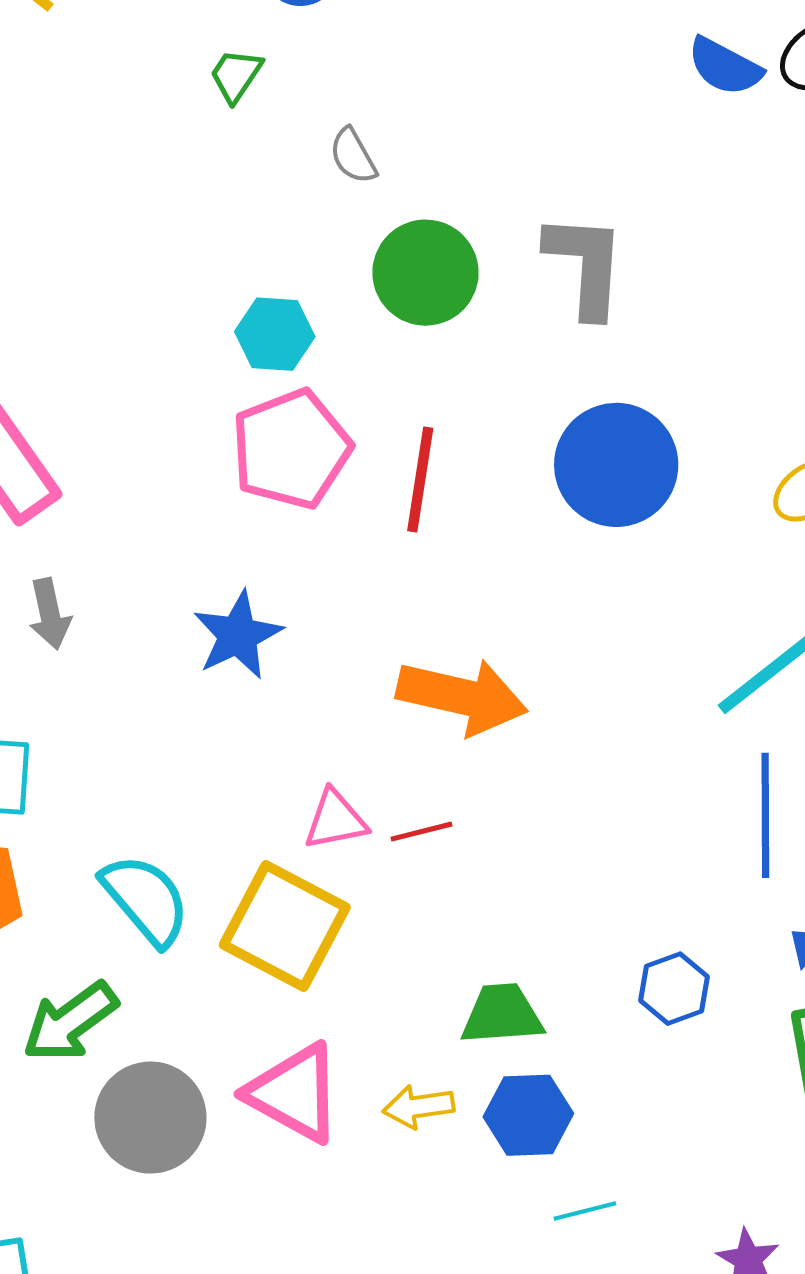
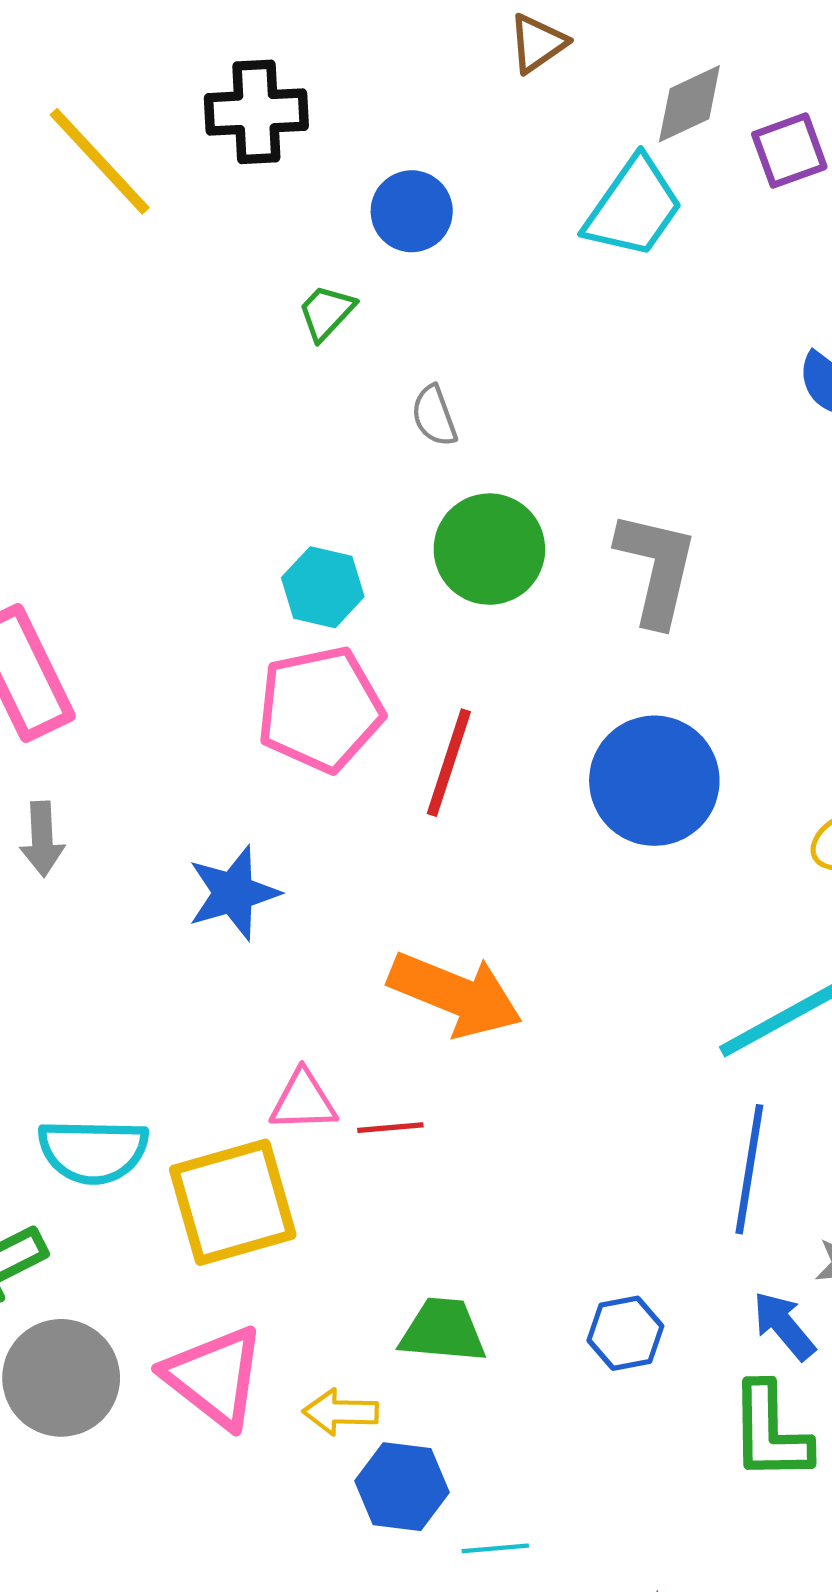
cyan semicircle: (146, 900) -> (93, 1151), turned 122
yellow square: (285, 926) -> (233, 1202), turned 37
blue hexagon: (528, 1115) -> (402, 1487), moved

